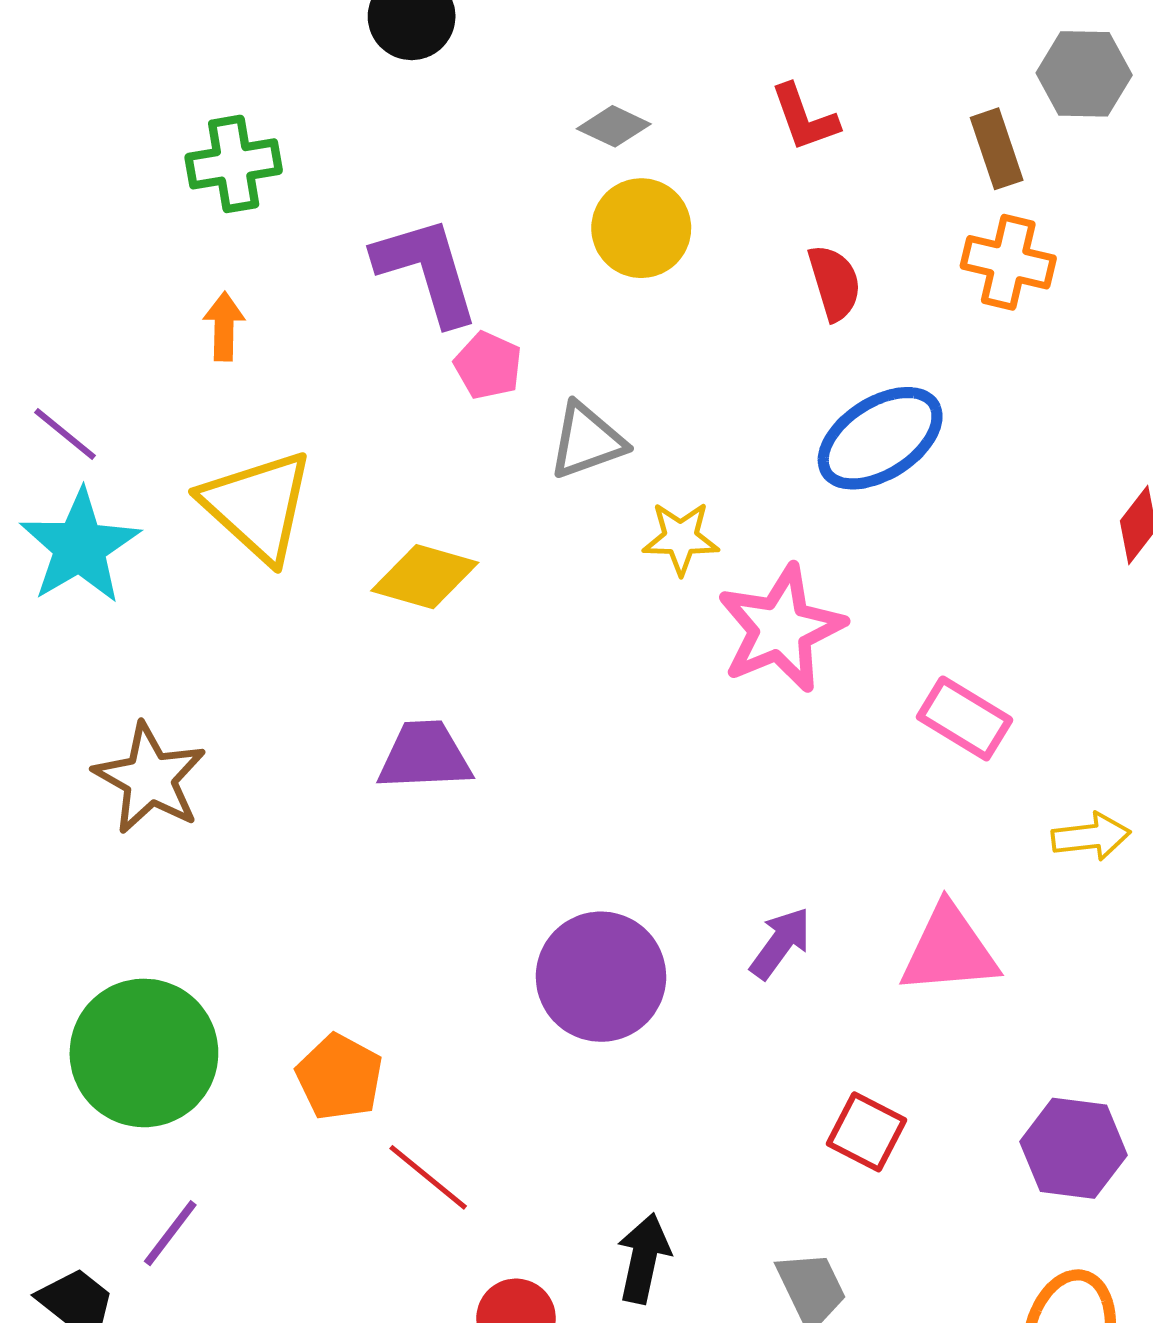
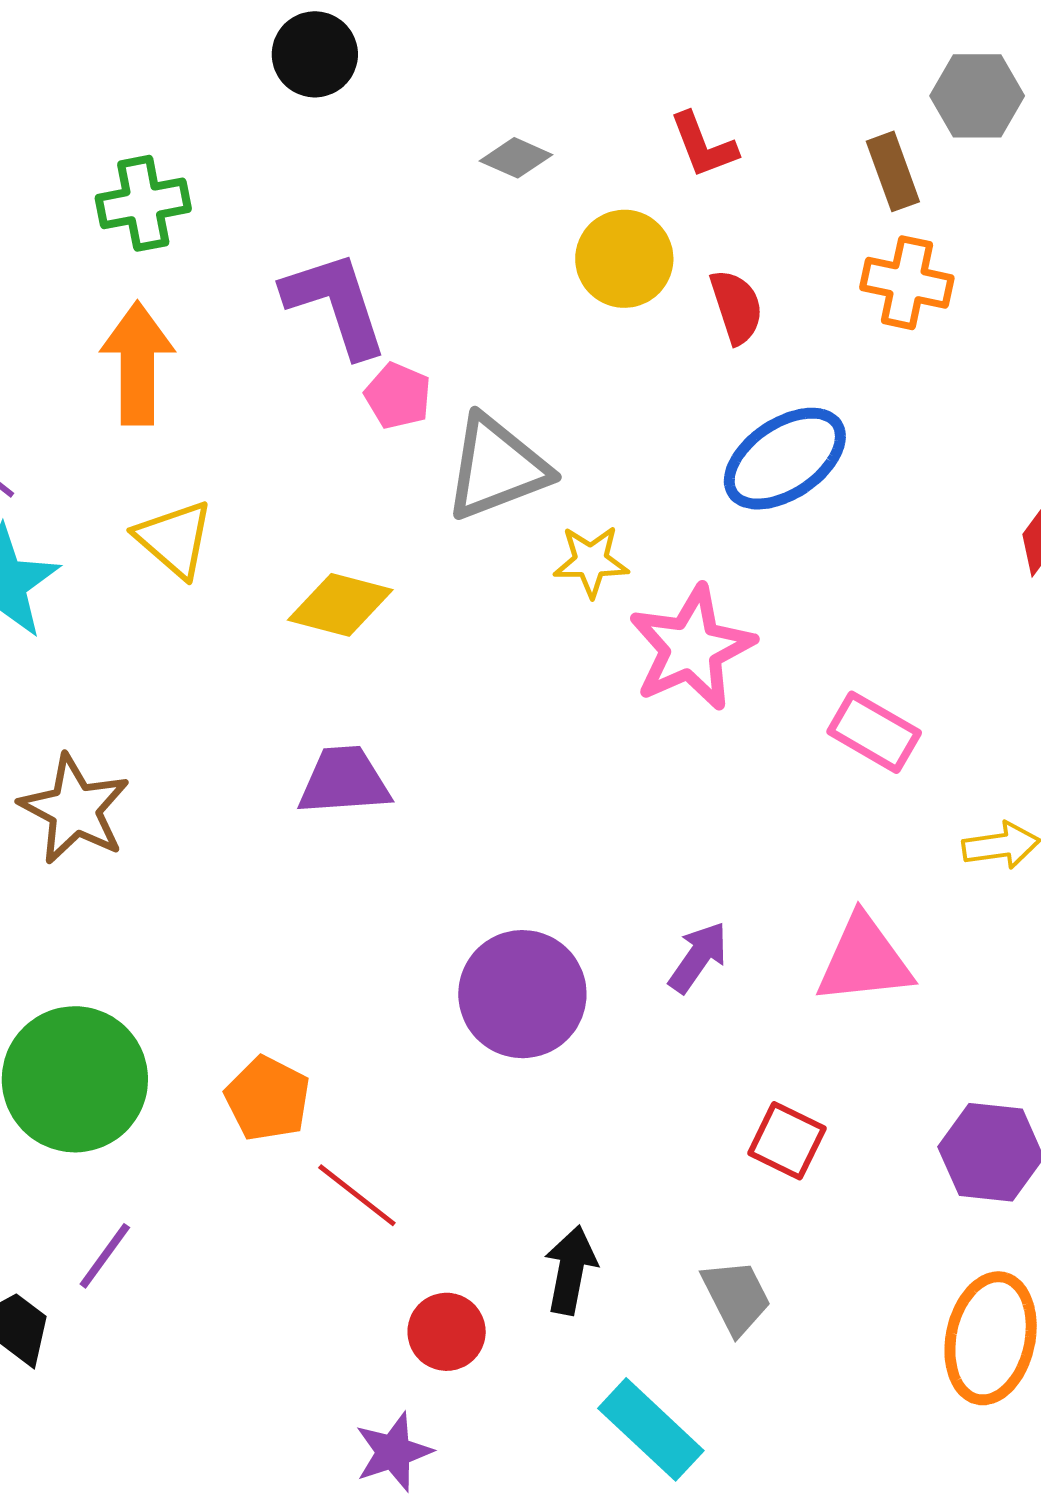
yellow circle: (641, 228) -> (624, 259), moved
orange arrow: (224, 326) -> (137, 363), size x1.8
gray triangle: (587, 441) -> (497, 468), size x1.4
yellow triangle: (258, 506) -> (174, 539), size x0.7

